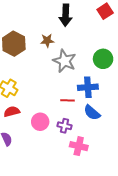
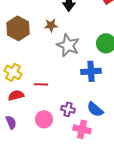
red line: (68, 100) -> (41, 84), moved
blue semicircle: (92, 113) -> (95, 109), moved
pink circle: (40, 122) -> (44, 119), moved

